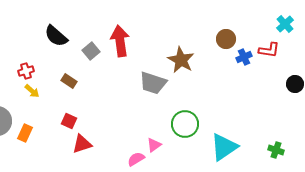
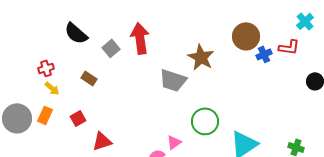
brown circle: (226, 39) -> (246, 36), size x1.4
red square: (69, 121) -> (78, 118), moved, turned 35
orange rectangle: (25, 133) -> (45, 115), moved

